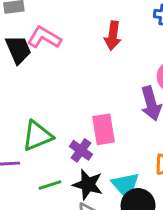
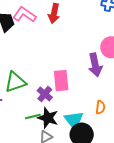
red arrow: (113, 36) -> (54, 13), moved
green line: (50, 185) -> (33, 116), moved

